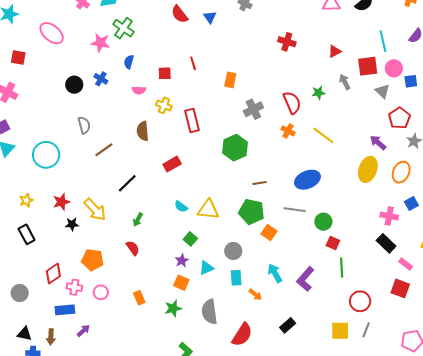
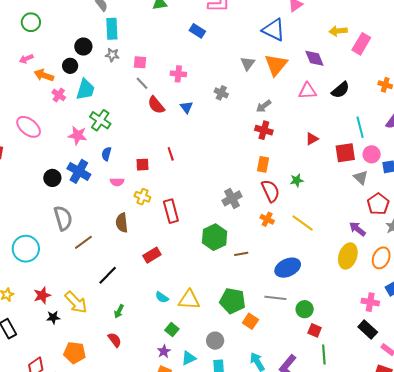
blue cross: (101, 79) -> (79, 171), size x1.6
orange rectangle: (230, 80) -> (263, 164), moved
gray arrow: (345, 82) -> (264, 106), moved, turned -98
gray semicircle: (84, 125) -> (63, 218), size x1.4
brown line: (260, 183) -> (241, 254), moved

